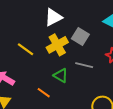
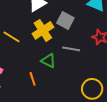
orange line: (44, 93) -> (33, 79), turned 40

